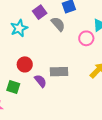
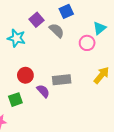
cyan star: (19, 28) -> (16, 38), turned -30
green square: (13, 87) -> (15, 100), turned -32

